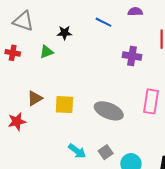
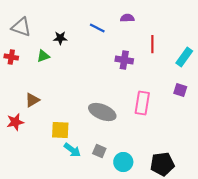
yellow square: (64, 105) -> (60, 130), moved
gray square: (106, 152) -> (99, 151), turned -32

